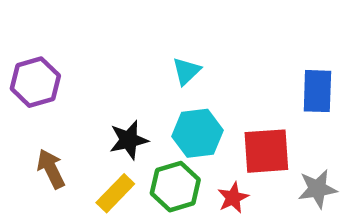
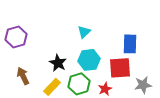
blue rectangle: (317, 91) -> (130, 44), moved
black star: (129, 140) -> (58, 63), turned -30

